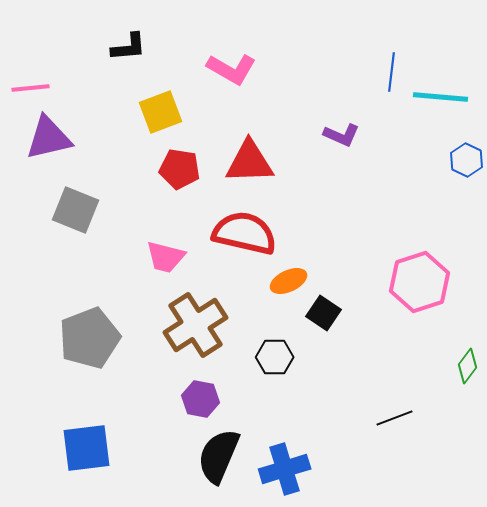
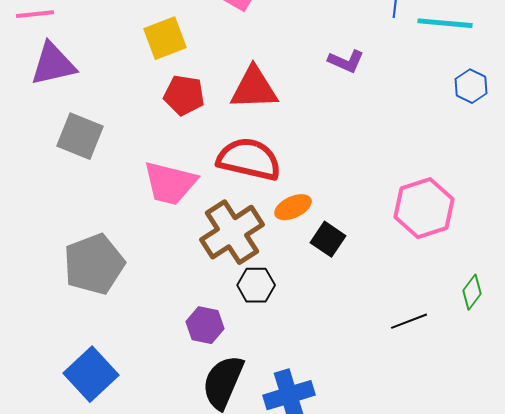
pink trapezoid: (166, 257) -> (170, 183), size x1.4
brown cross: (196, 325) -> (232, 232), moved
black hexagon: (275, 357) -> (256, 285), moved
black line: (395, 418) -> (409, 321), moved
blue square: (87, 448) -> (91, 374), turned -36

